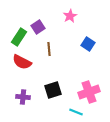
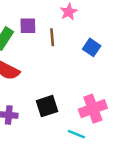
purple square: (38, 27) -> (28, 26), turned 32
brown line: (49, 49) -> (52, 37), moved

